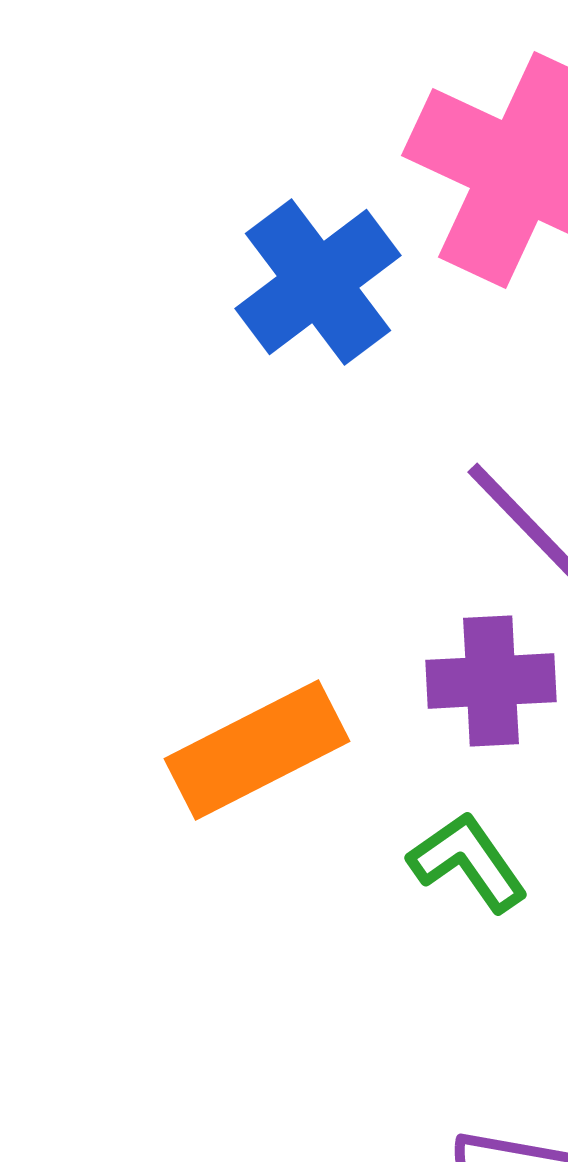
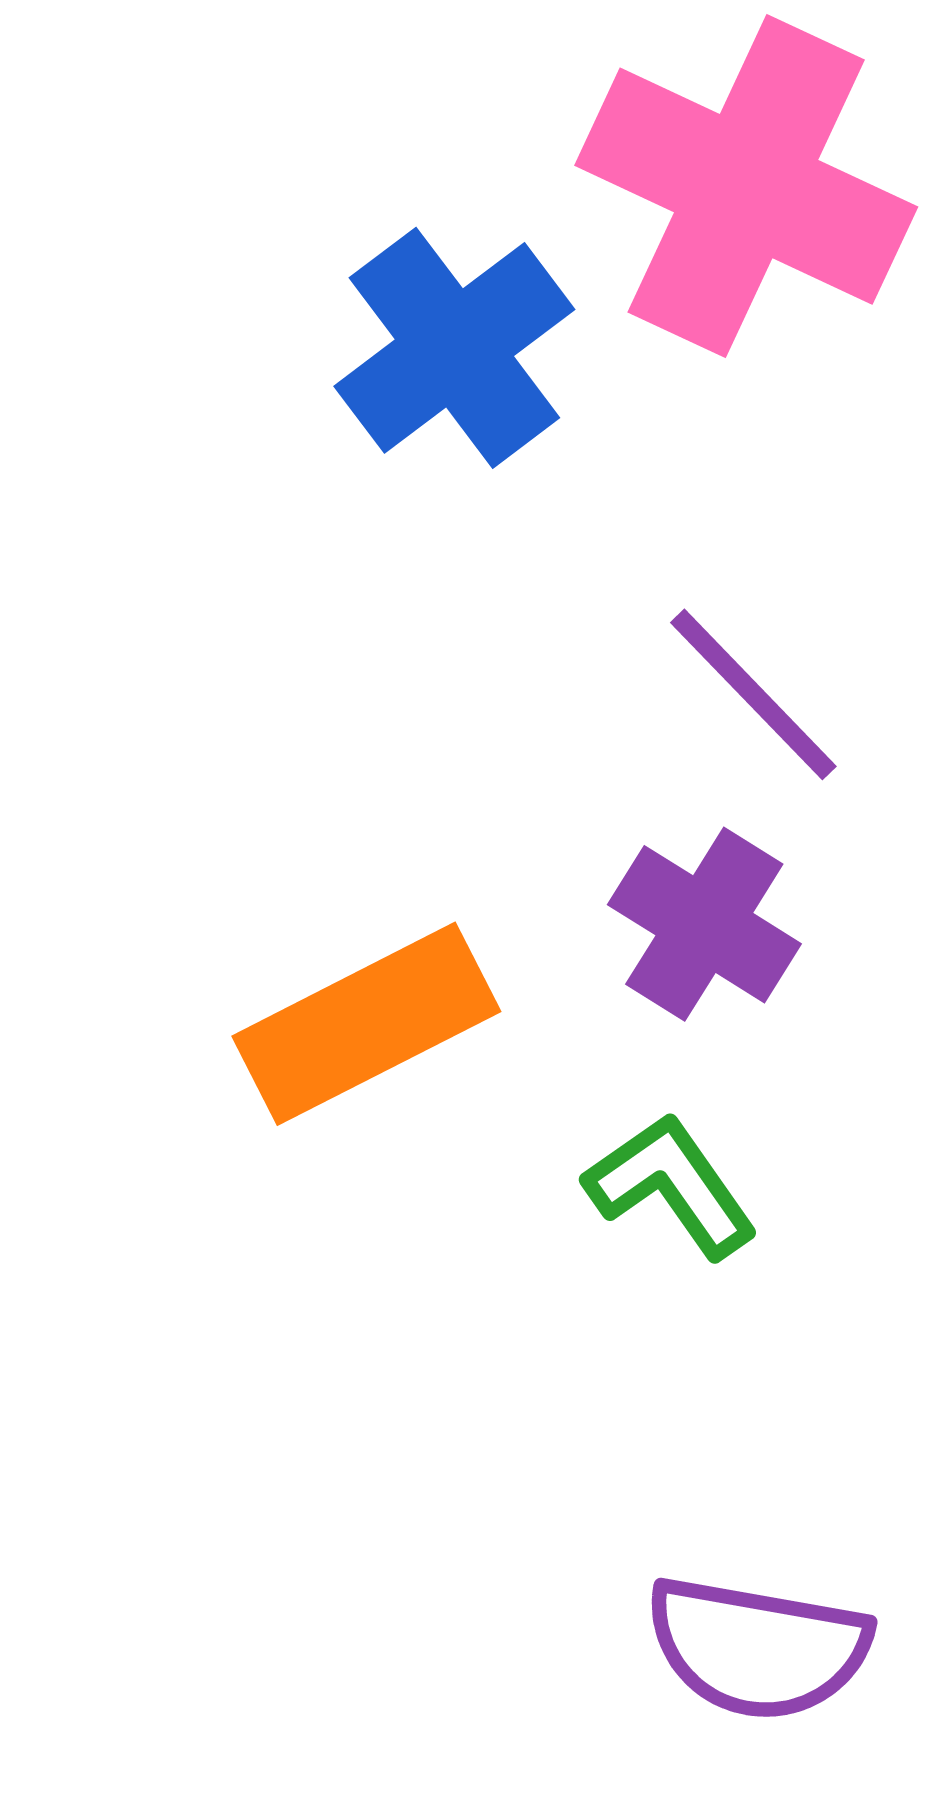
purple cross: (491, 681) -> (704, 924), turned 35

